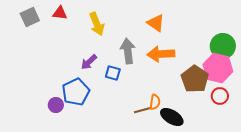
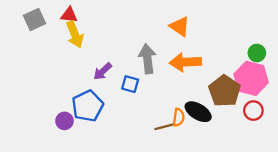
yellow arrow: (97, 24) -> (75, 35), moved
green circle: (223, 46) -> (257, 53), size x0.6
black ellipse: (172, 117) -> (198, 112), moved

